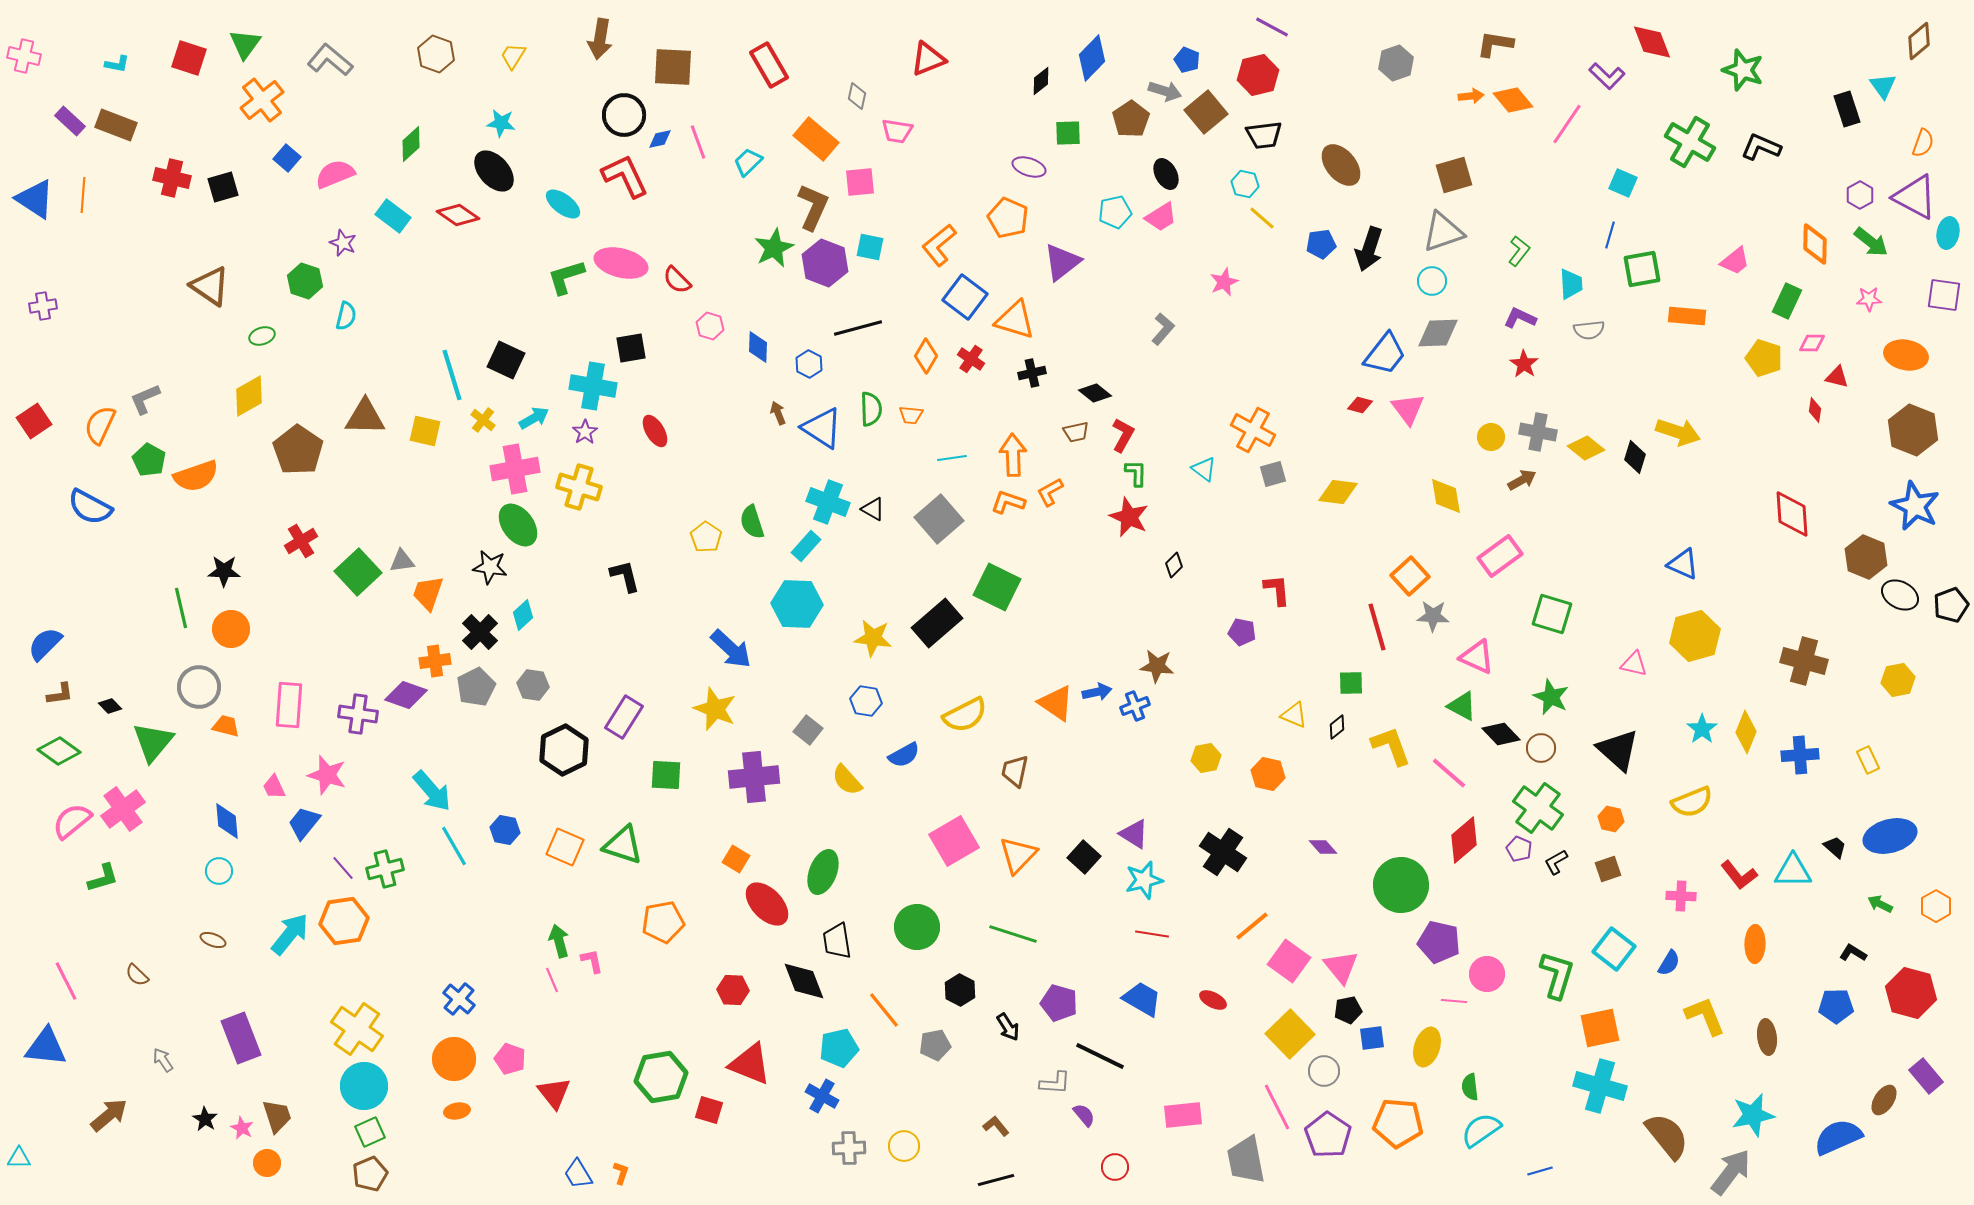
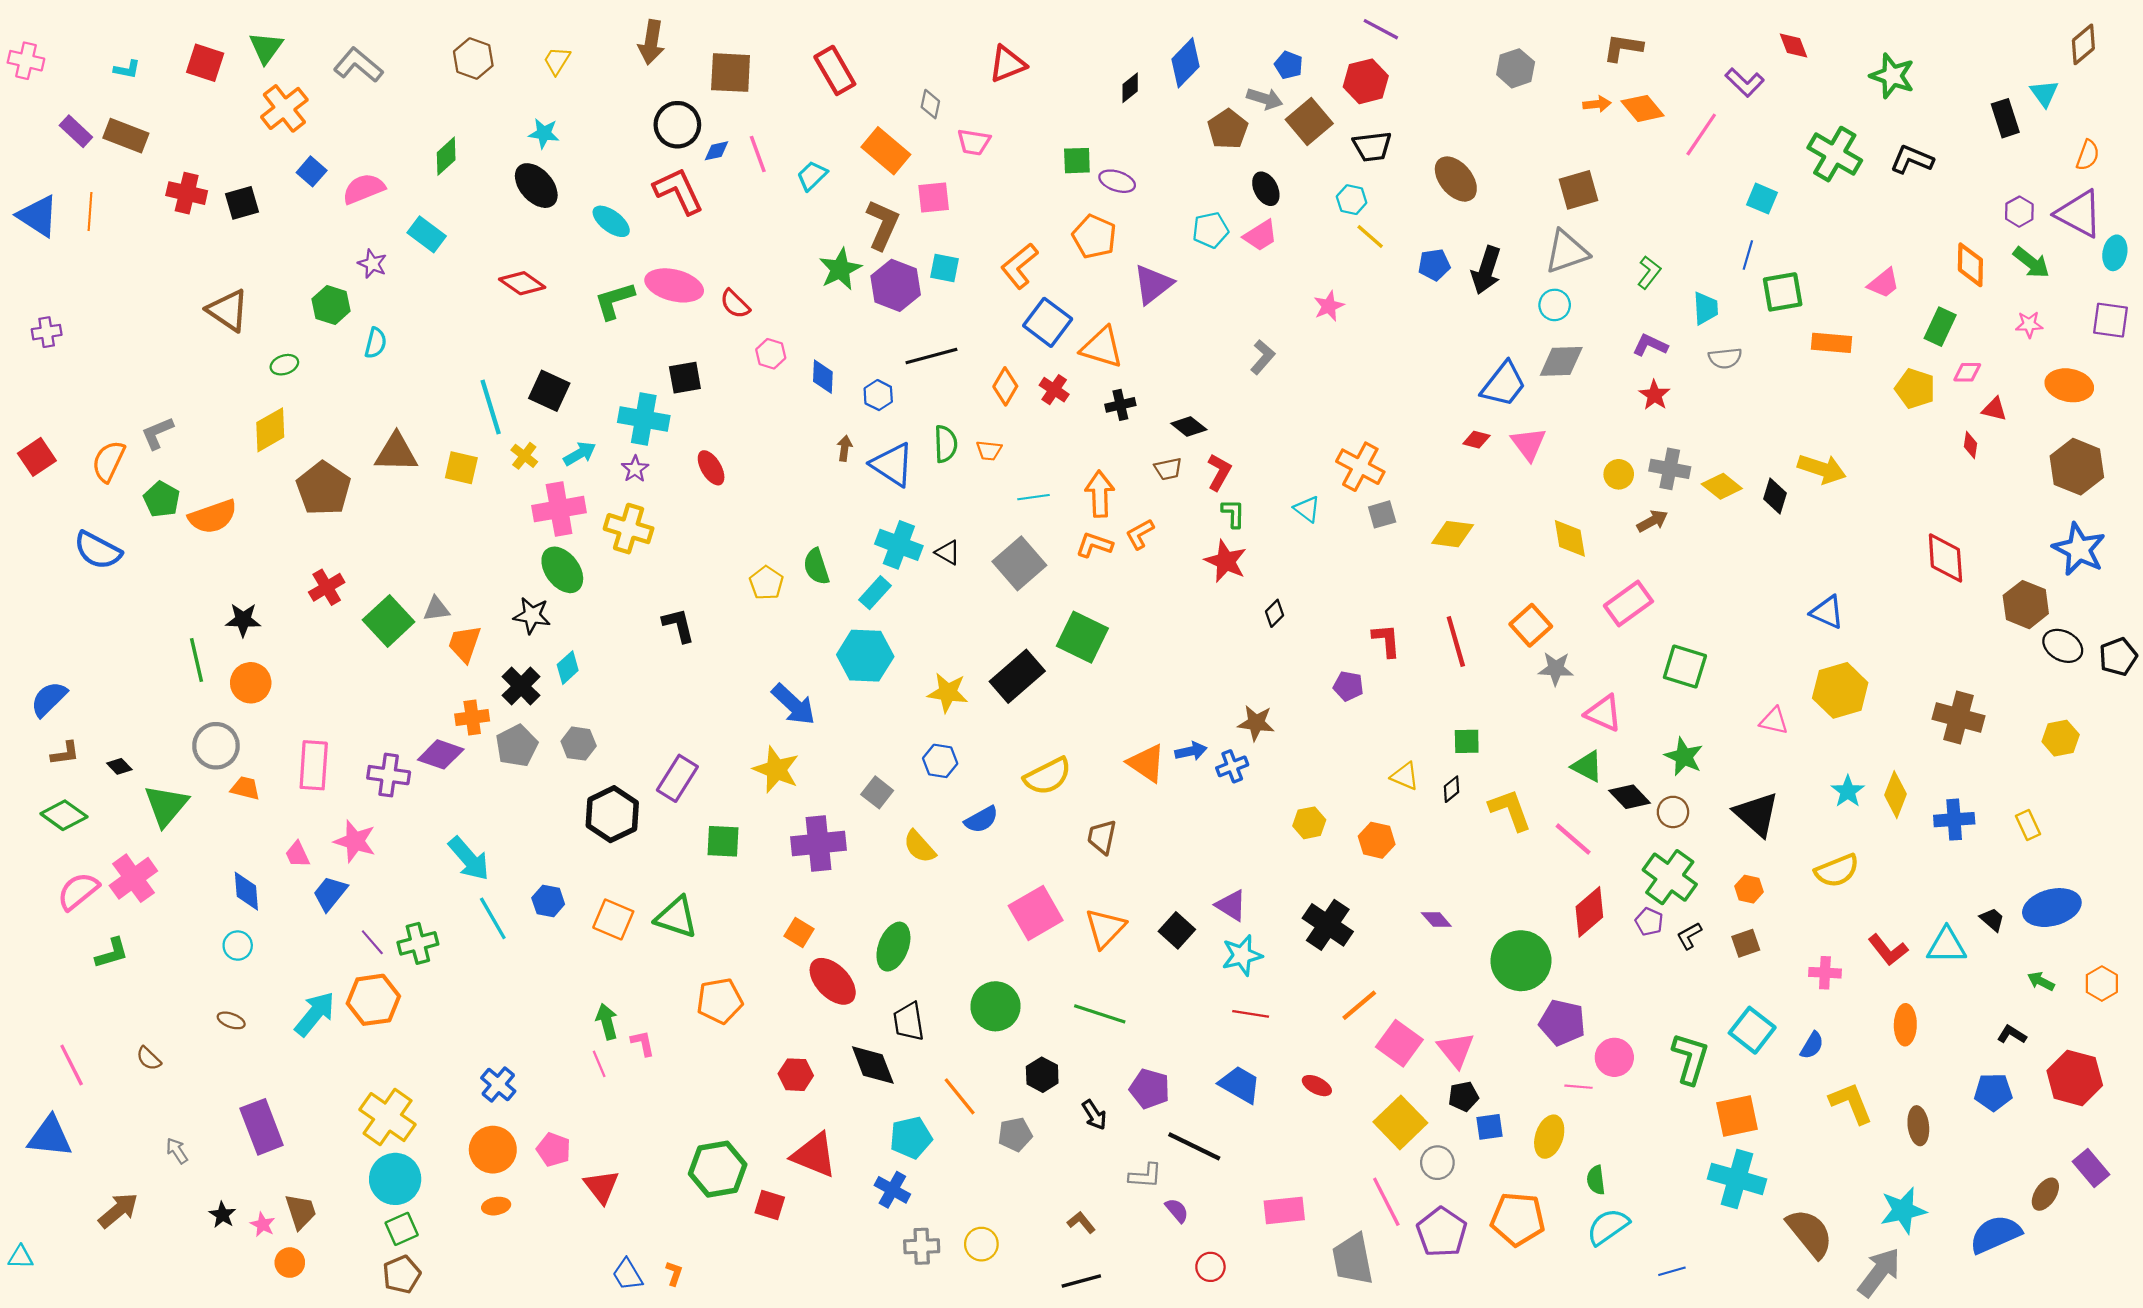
red diamond: (1652, 42) -> (1793, 45), size x0.7
green square: (1068, 133) -> (1077, 161), moved
red diamond: (458, 215) -> (522, 283), moved
brown arrow: (778, 413) -> (845, 448), turned 30
red line: (1377, 627) -> (1456, 642), moved

